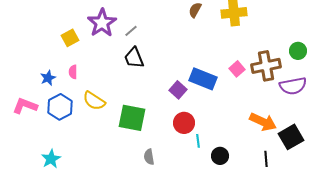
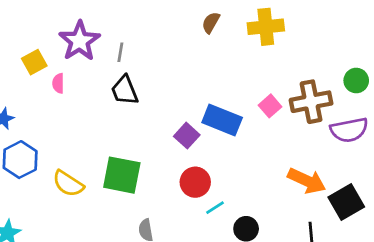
gray line: (131, 31) -> (120, 52), turned -40
pink semicircle: (73, 72) -> (58, 83), moved
yellow semicircle: (94, 101) -> (68, 184), moved
cyan line: (198, 141) -> (215, 208), turned 64

